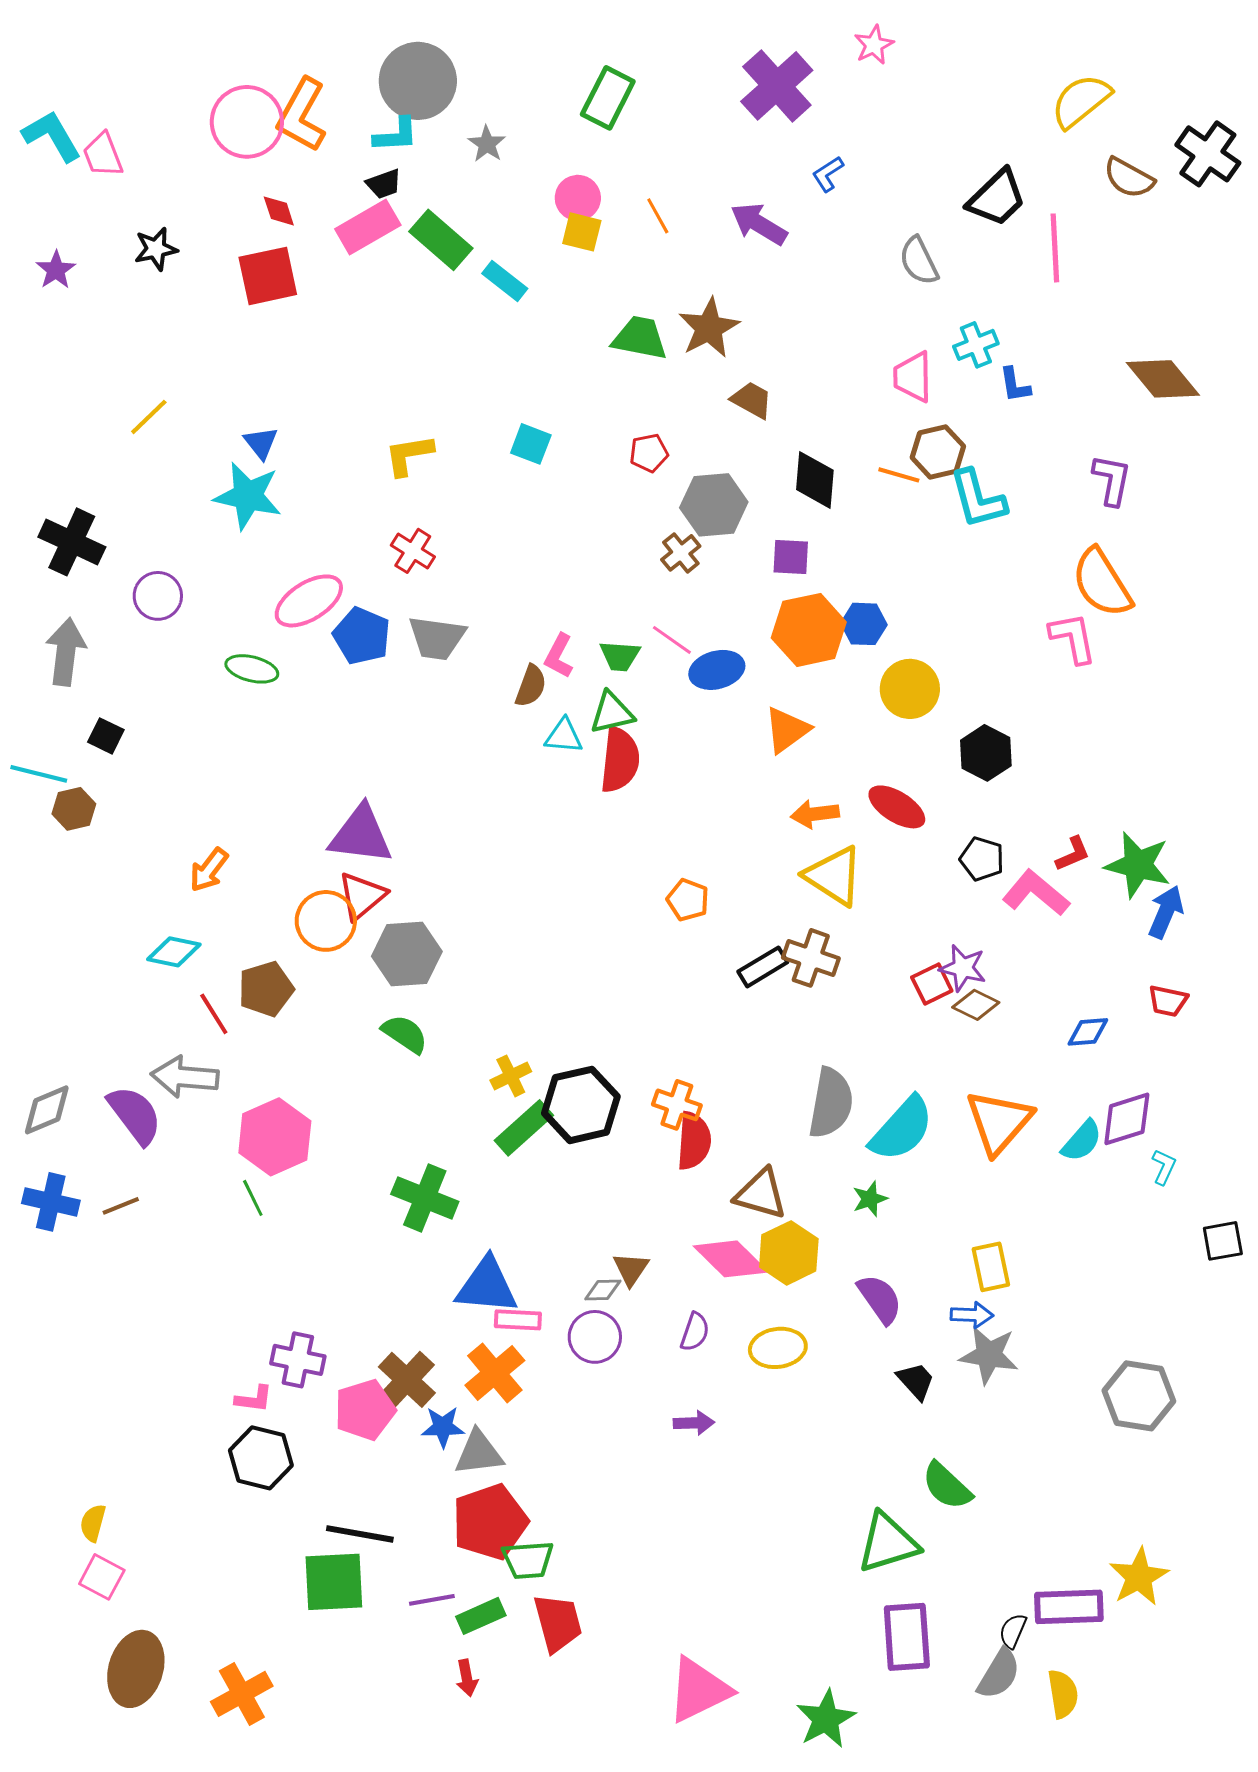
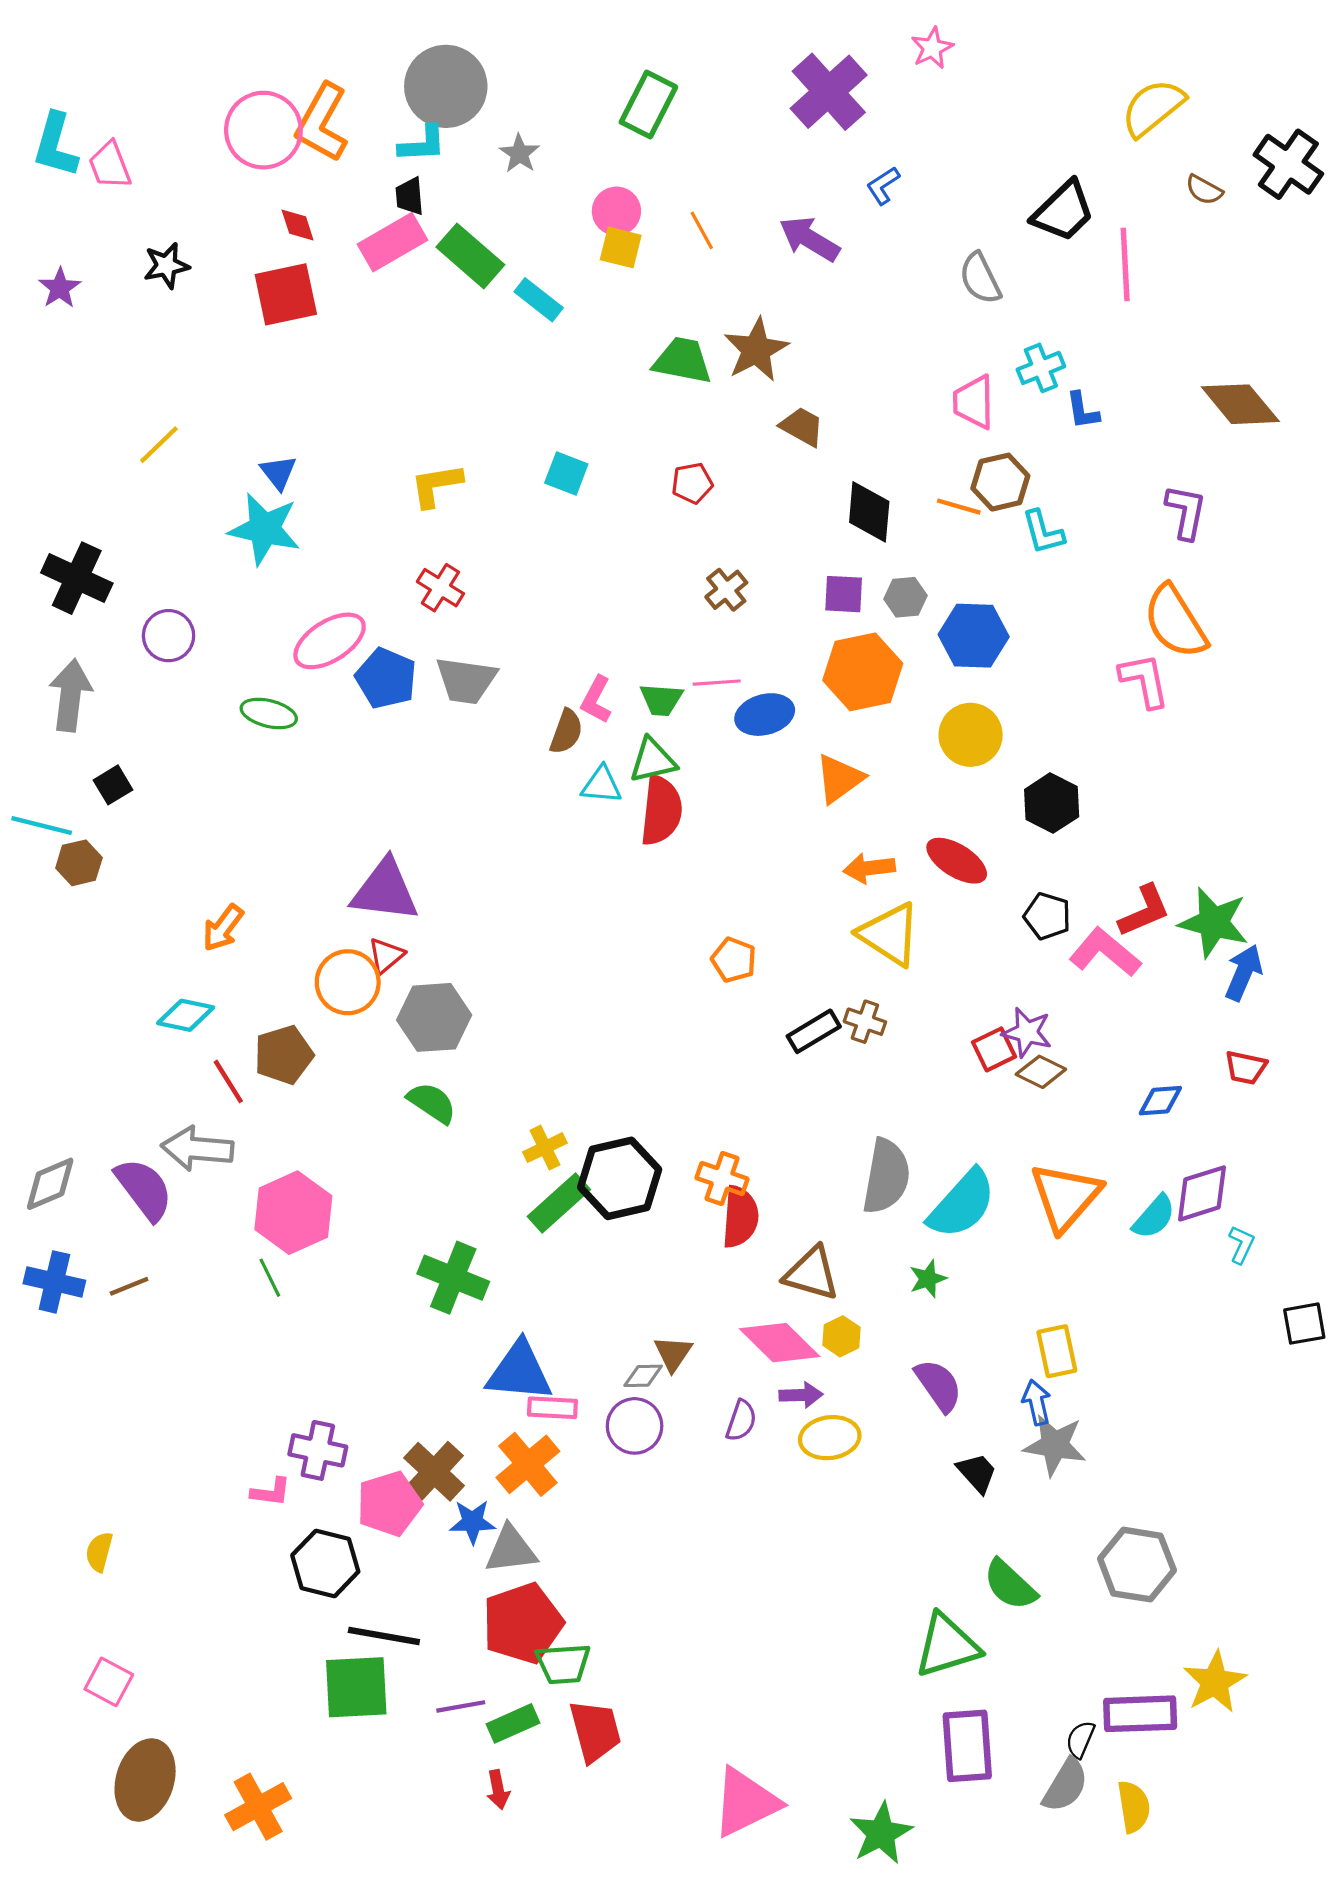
cyan L-shape: (52, 136) -> (55, 145), turned -134
brown semicircle: (1129, 178) -> (1204, 190), size x0.7
black trapezoid: (384, 184) -> (410, 196), turned 105
cyan L-shape: (978, 499) -> (1043, 532), size x0.7
gray hexagon: (714, 505) -> (905, 597), moved, size x0.6
blue hexagon: (864, 624) -> (974, 636), moved, size x1.4
pink line: (672, 640) -> (717, 683), turned -39
black square: (106, 736) -> (113, 785), turned 33
red L-shape: (1073, 854) -> (1144, 911), size x1.4
red triangle: (362, 896) -> (386, 956), size x0.7
brown cross: (811, 958) -> (865, 1022), size x0.7
yellow hexagon: (789, 1253) -> (841, 1336), size x0.6
blue arrow: (972, 1315) -> (1037, 1402), turned -105
gray hexagon: (1139, 1396) -> (1137, 1565), moved
purple arrow: (694, 1423) -> (801, 1395), moved
black hexagon: (261, 1458) -> (325, 1563), moved
yellow semicircle: (93, 1523) -> (99, 1552), moved

